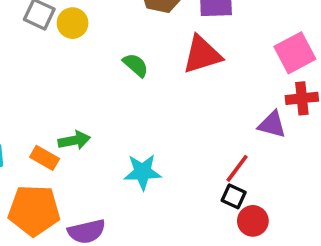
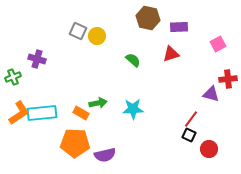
pink square: (295, 53) -> (218, 44), moved, size x0.7
red triangle: (202, 55) -> (171, 54), size x0.7
cyan star: (143, 172) -> (133, 109), moved
red circle: (253, 221) -> (209, 149), moved

